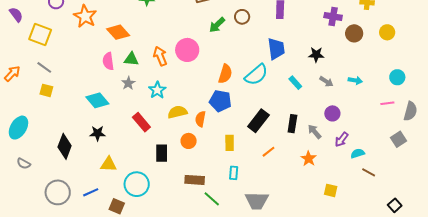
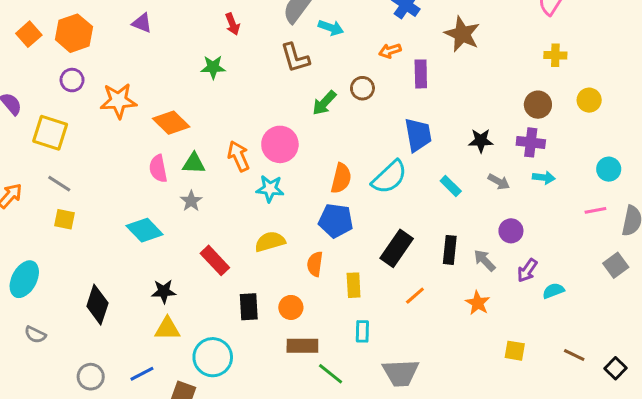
orange star: (85, 16) -> (118, 101), turned -30
purple cross: (333, 16) -> (531, 142), moved
cyan star: (157, 90) -> (270, 189), moved, turned -30
orange semicircle: (200, 119) -> (315, 264), moved
black star: (97, 133) -> (164, 291), moved
orange circle: (189, 141) -> (291, 307), moved
brown line: (369, 172) -> (574, 355), moved
gray circle: (58, 192) -> (91, 377), size x0.7

